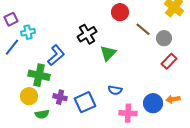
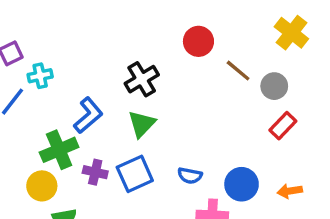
green triangle: (108, 53) -> (142, 124), moved
green cross: (39, 75) -> (59, 150), turned -35
purple cross: (60, 97) -> (95, 172), moved
blue square: (85, 102) -> (135, 174), moved
blue circle: (153, 103) -> (242, 184), moved

